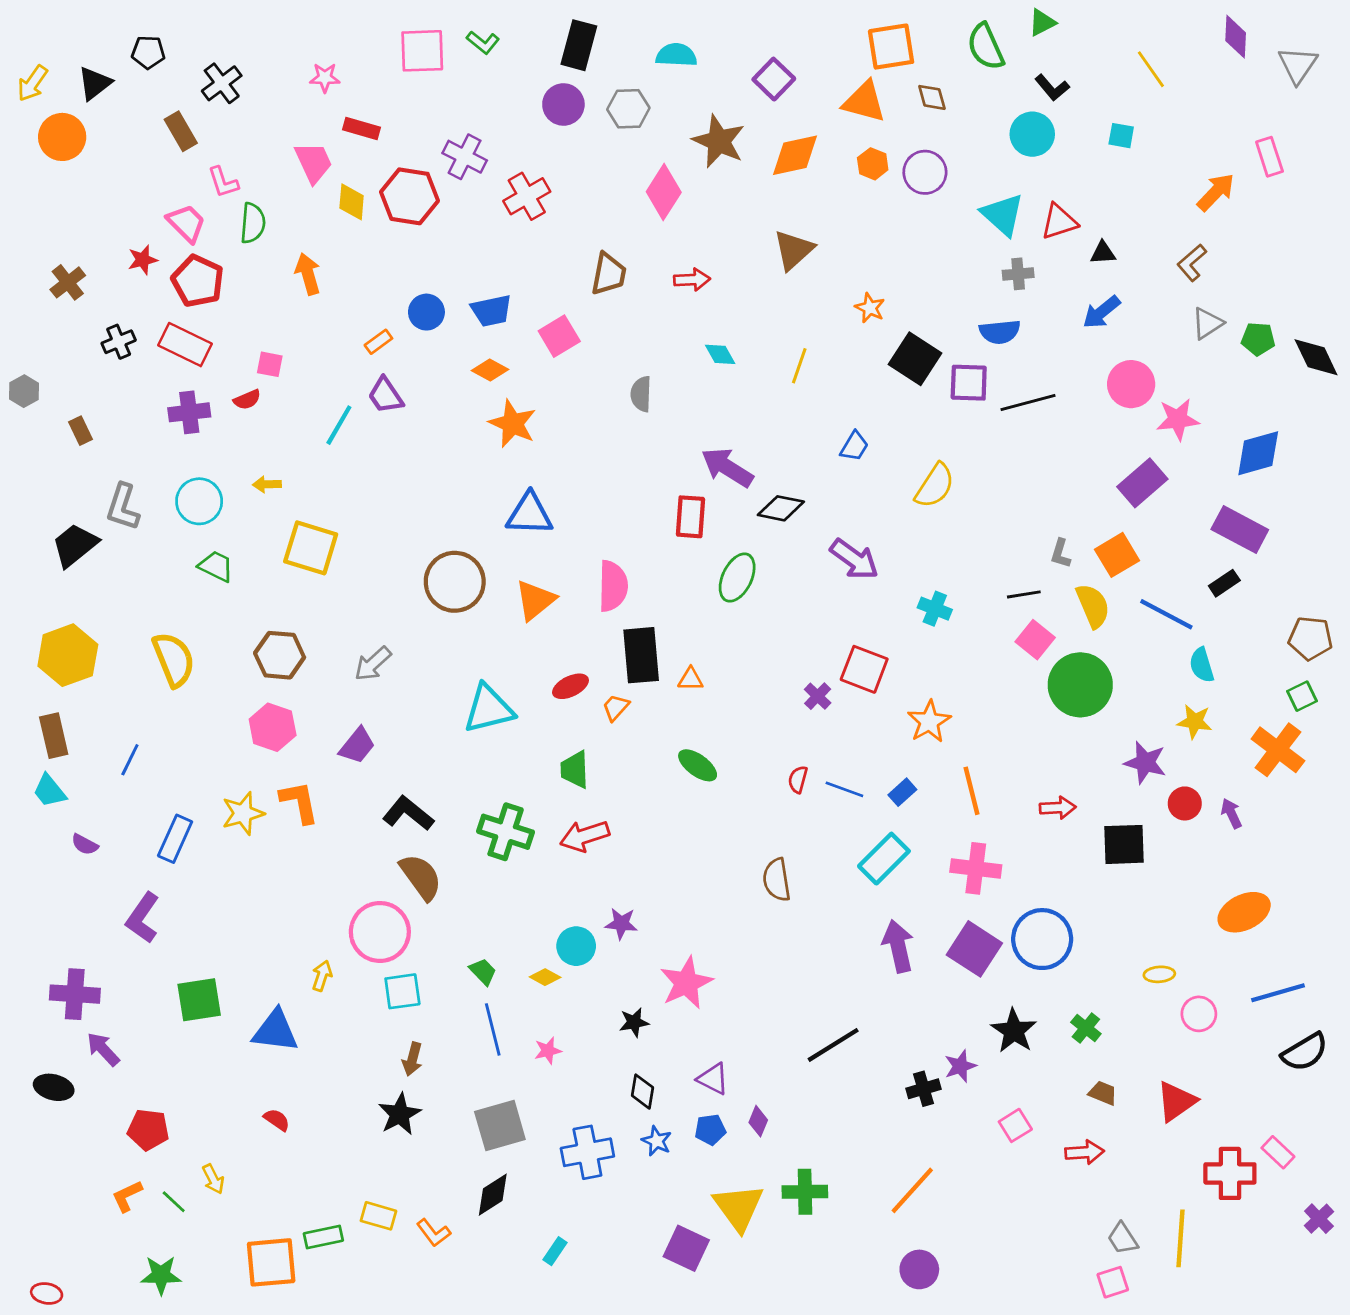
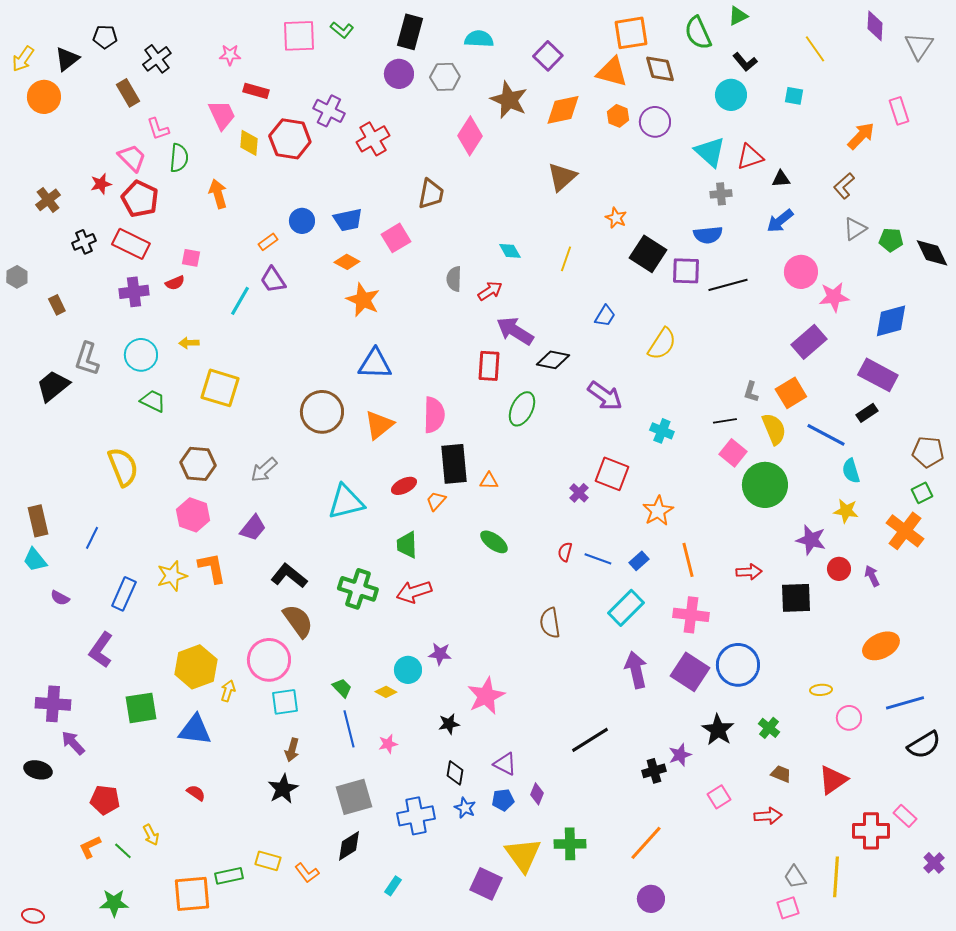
brown diamond: (932, 97) -> (660, 69), size x1.4
red arrow: (692, 280) -> (490, 291), moved, turned -30
yellow hexagon: (68, 655) -> (196, 667), moved

